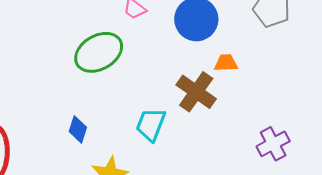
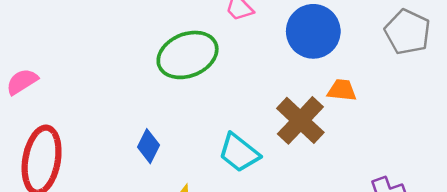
cyan trapezoid: (151, 125) -> (239, 153), turned -81

